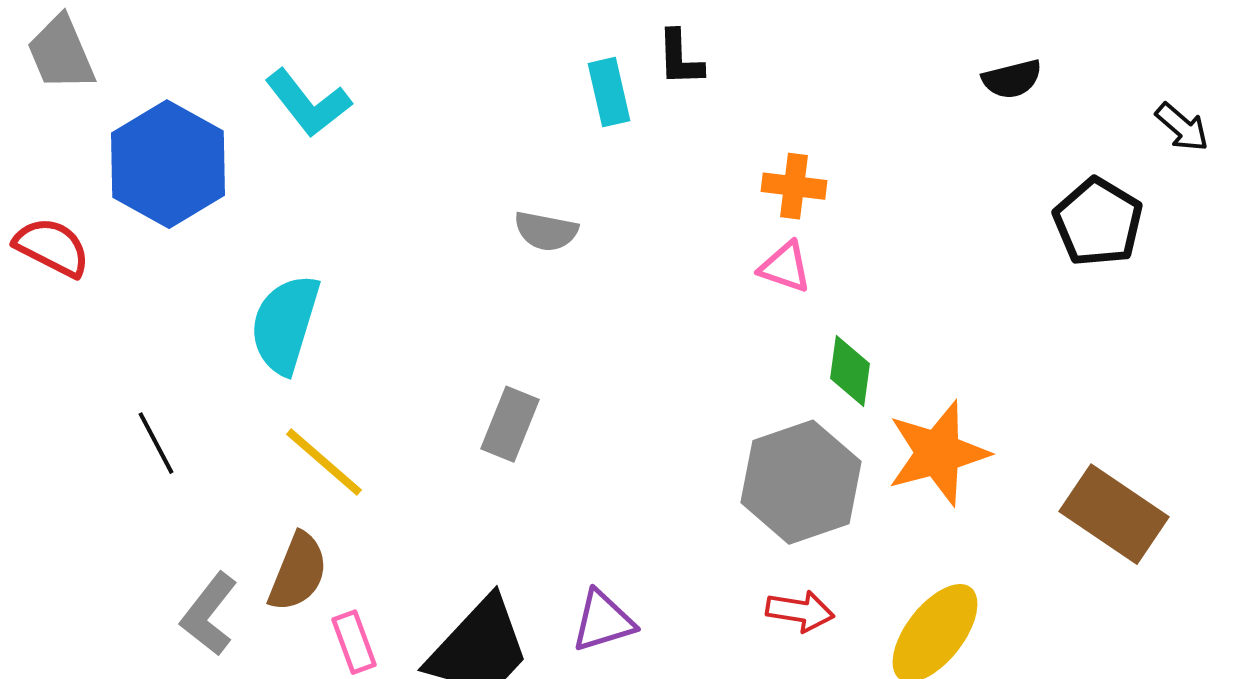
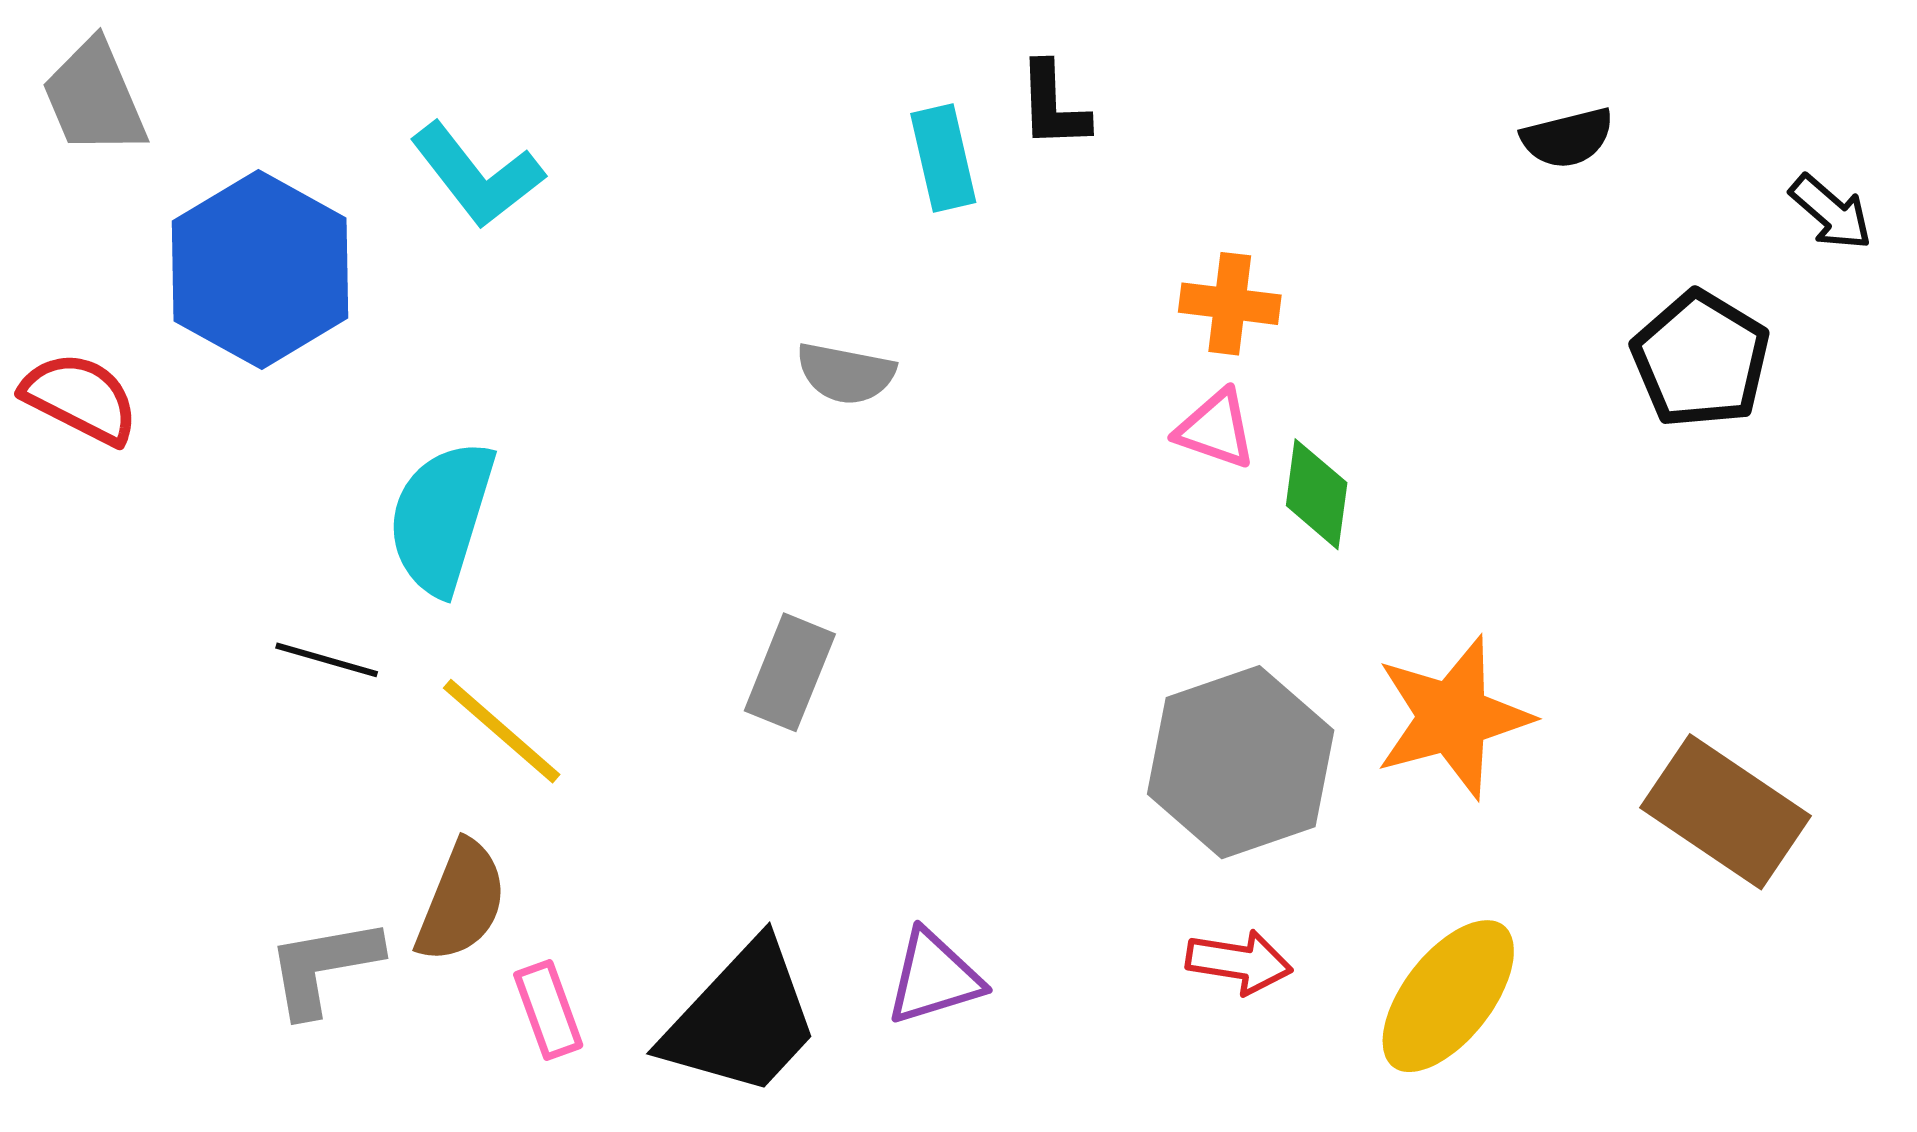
green diamond: (850, 371) -> (1317, 494), moved
black line: (156, 443) -> (327, 660), moved, turned -46
gray L-shape: (209, 614) -> (324, 967), turned 42

